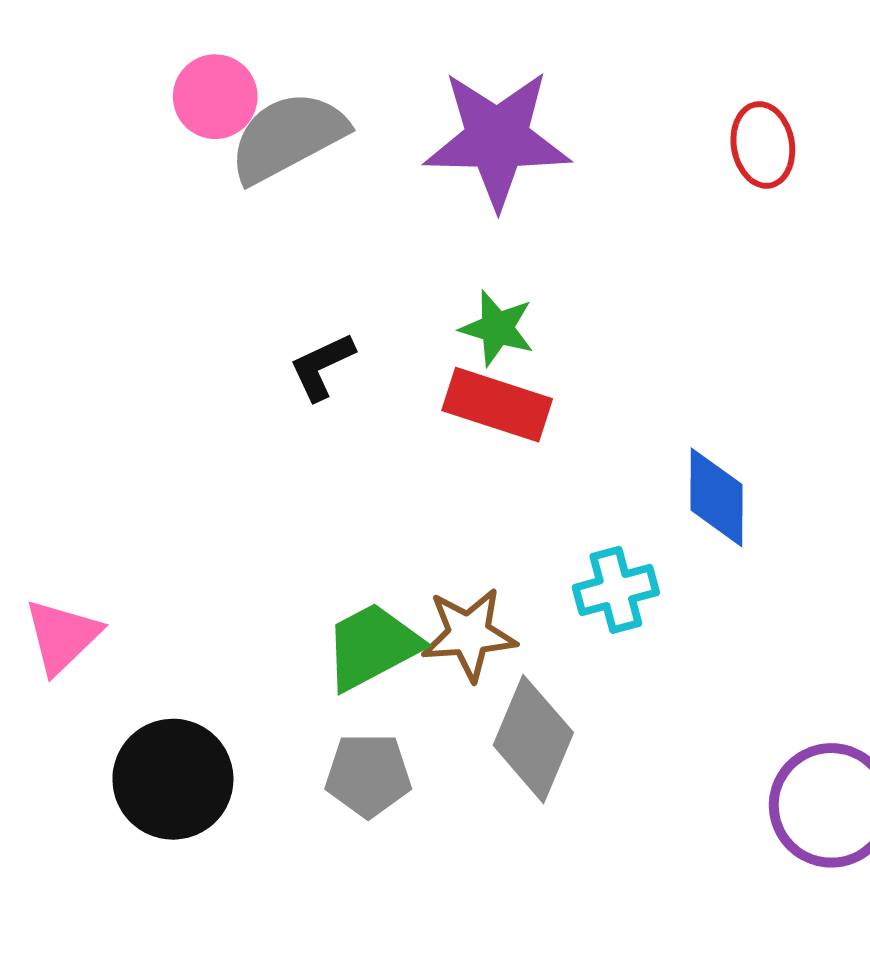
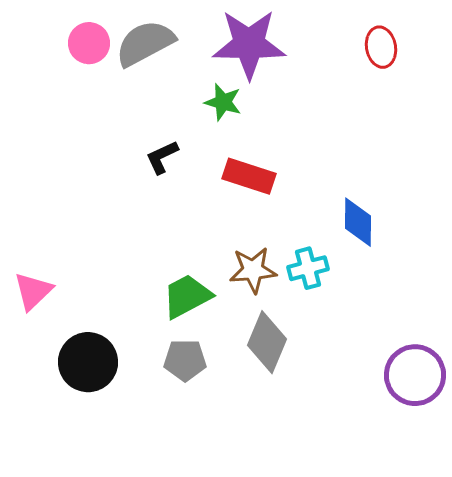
pink circle: (215, 97) -> (89, 43), moved
green star: (497, 328) -> (223, 102), moved
brown star: (469, 634) -> (253, 270), moved

